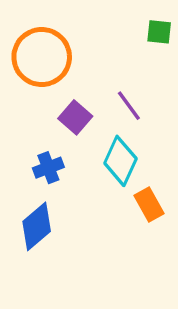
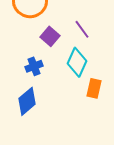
orange rectangle: (149, 205) -> (94, 88), turned 42

